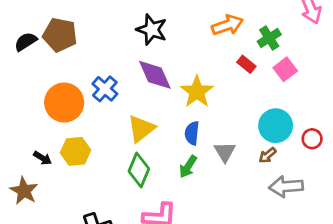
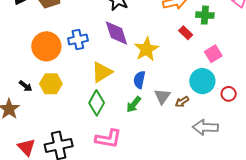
green cross: (269, 38) -> (205, 15), turned 30
pink square: (285, 69) -> (213, 54), moved
blue cross: (105, 89) -> (78, 40), turned 30
brown arrow: (267, 155) -> (182, 102), moved

